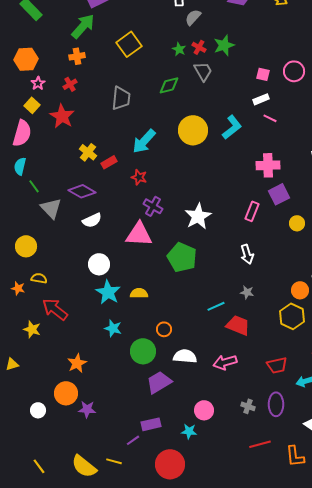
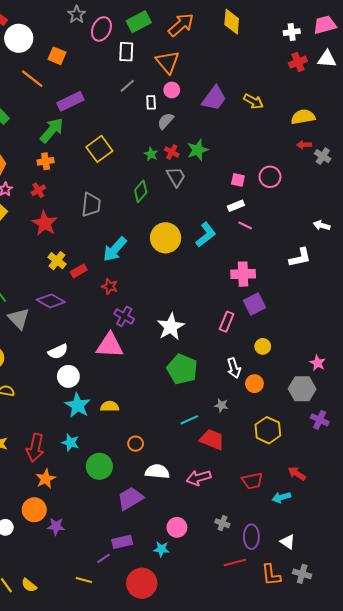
green diamond: (169, 85) -> (141, 191), turned -35
red star: (62, 116) -> (45, 223), moved
white semicircle: (92, 220) -> (58, 352), moved
yellow circle: (297, 223) -> (263, 346), moved
white arrow: (247, 254) -> (234, 368), moved
green pentagon: (182, 257) -> (182, 369), moved
orange circle: (300, 290) -> (254, 384), moved
red arrow: (55, 309) -> (35, 448), moved, turned -116
cyan star: (113, 328) -> (70, 443), moved
green circle: (143, 351) -> (99, 466), moved
purple ellipse: (276, 404) -> (251, 537), moved
yellow semicircle: (84, 466) -> (29, 585), moved, size x0.6

